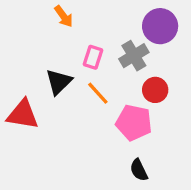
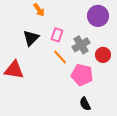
gray cross: (134, 56) -> (81, 45), moved
black triangle: (59, 82) -> (31, 38), moved
red circle: (155, 90) -> (103, 55), moved

